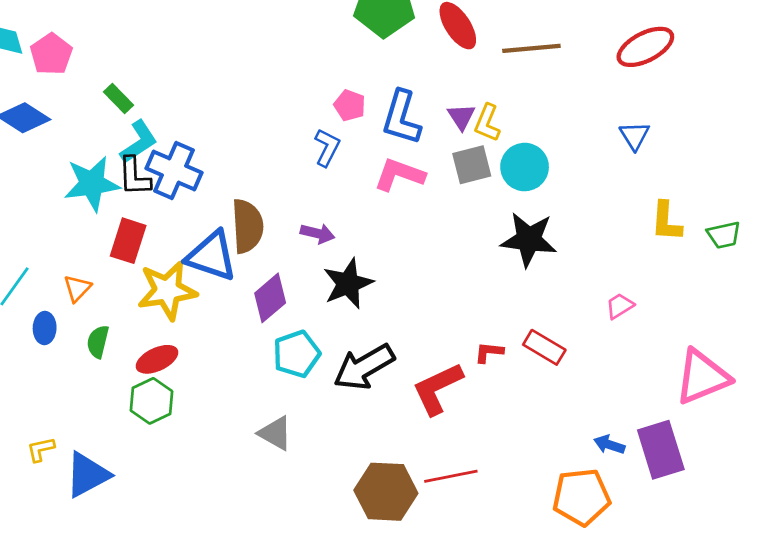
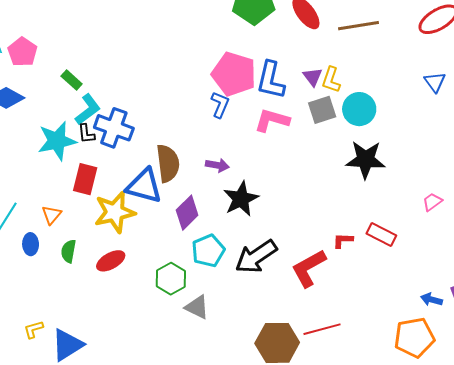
pink pentagon: (350, 105) -> (234, 74), size x2.0
black L-shape: (134, 176) -> (86, 134), size x0.7
green hexagon: (151, 401) -> (171, 279), moved

